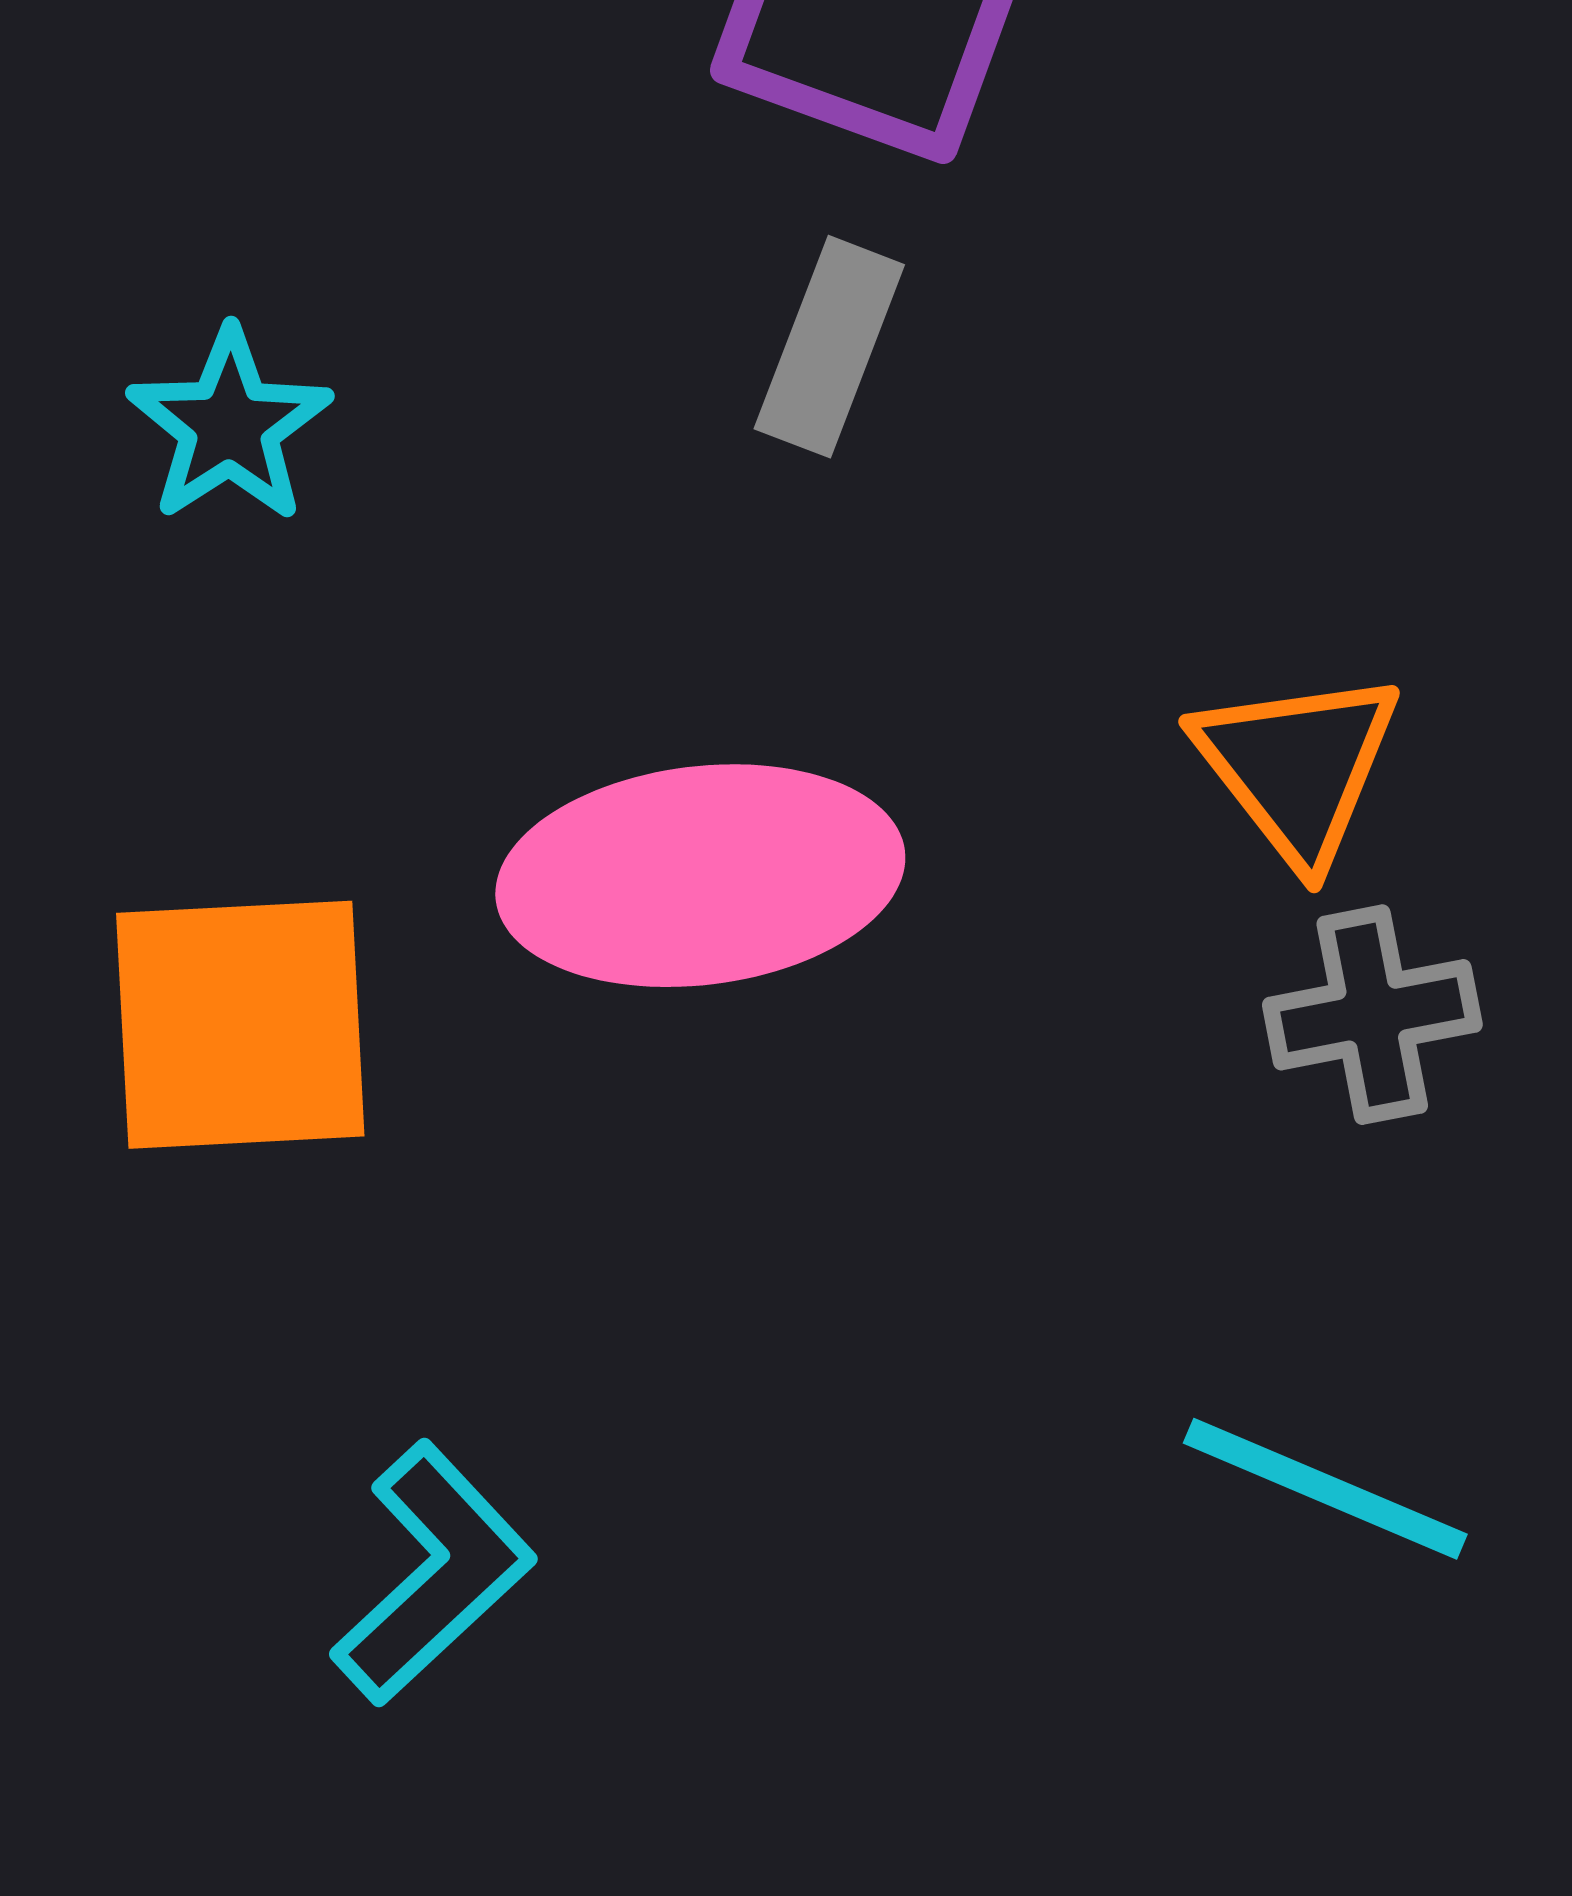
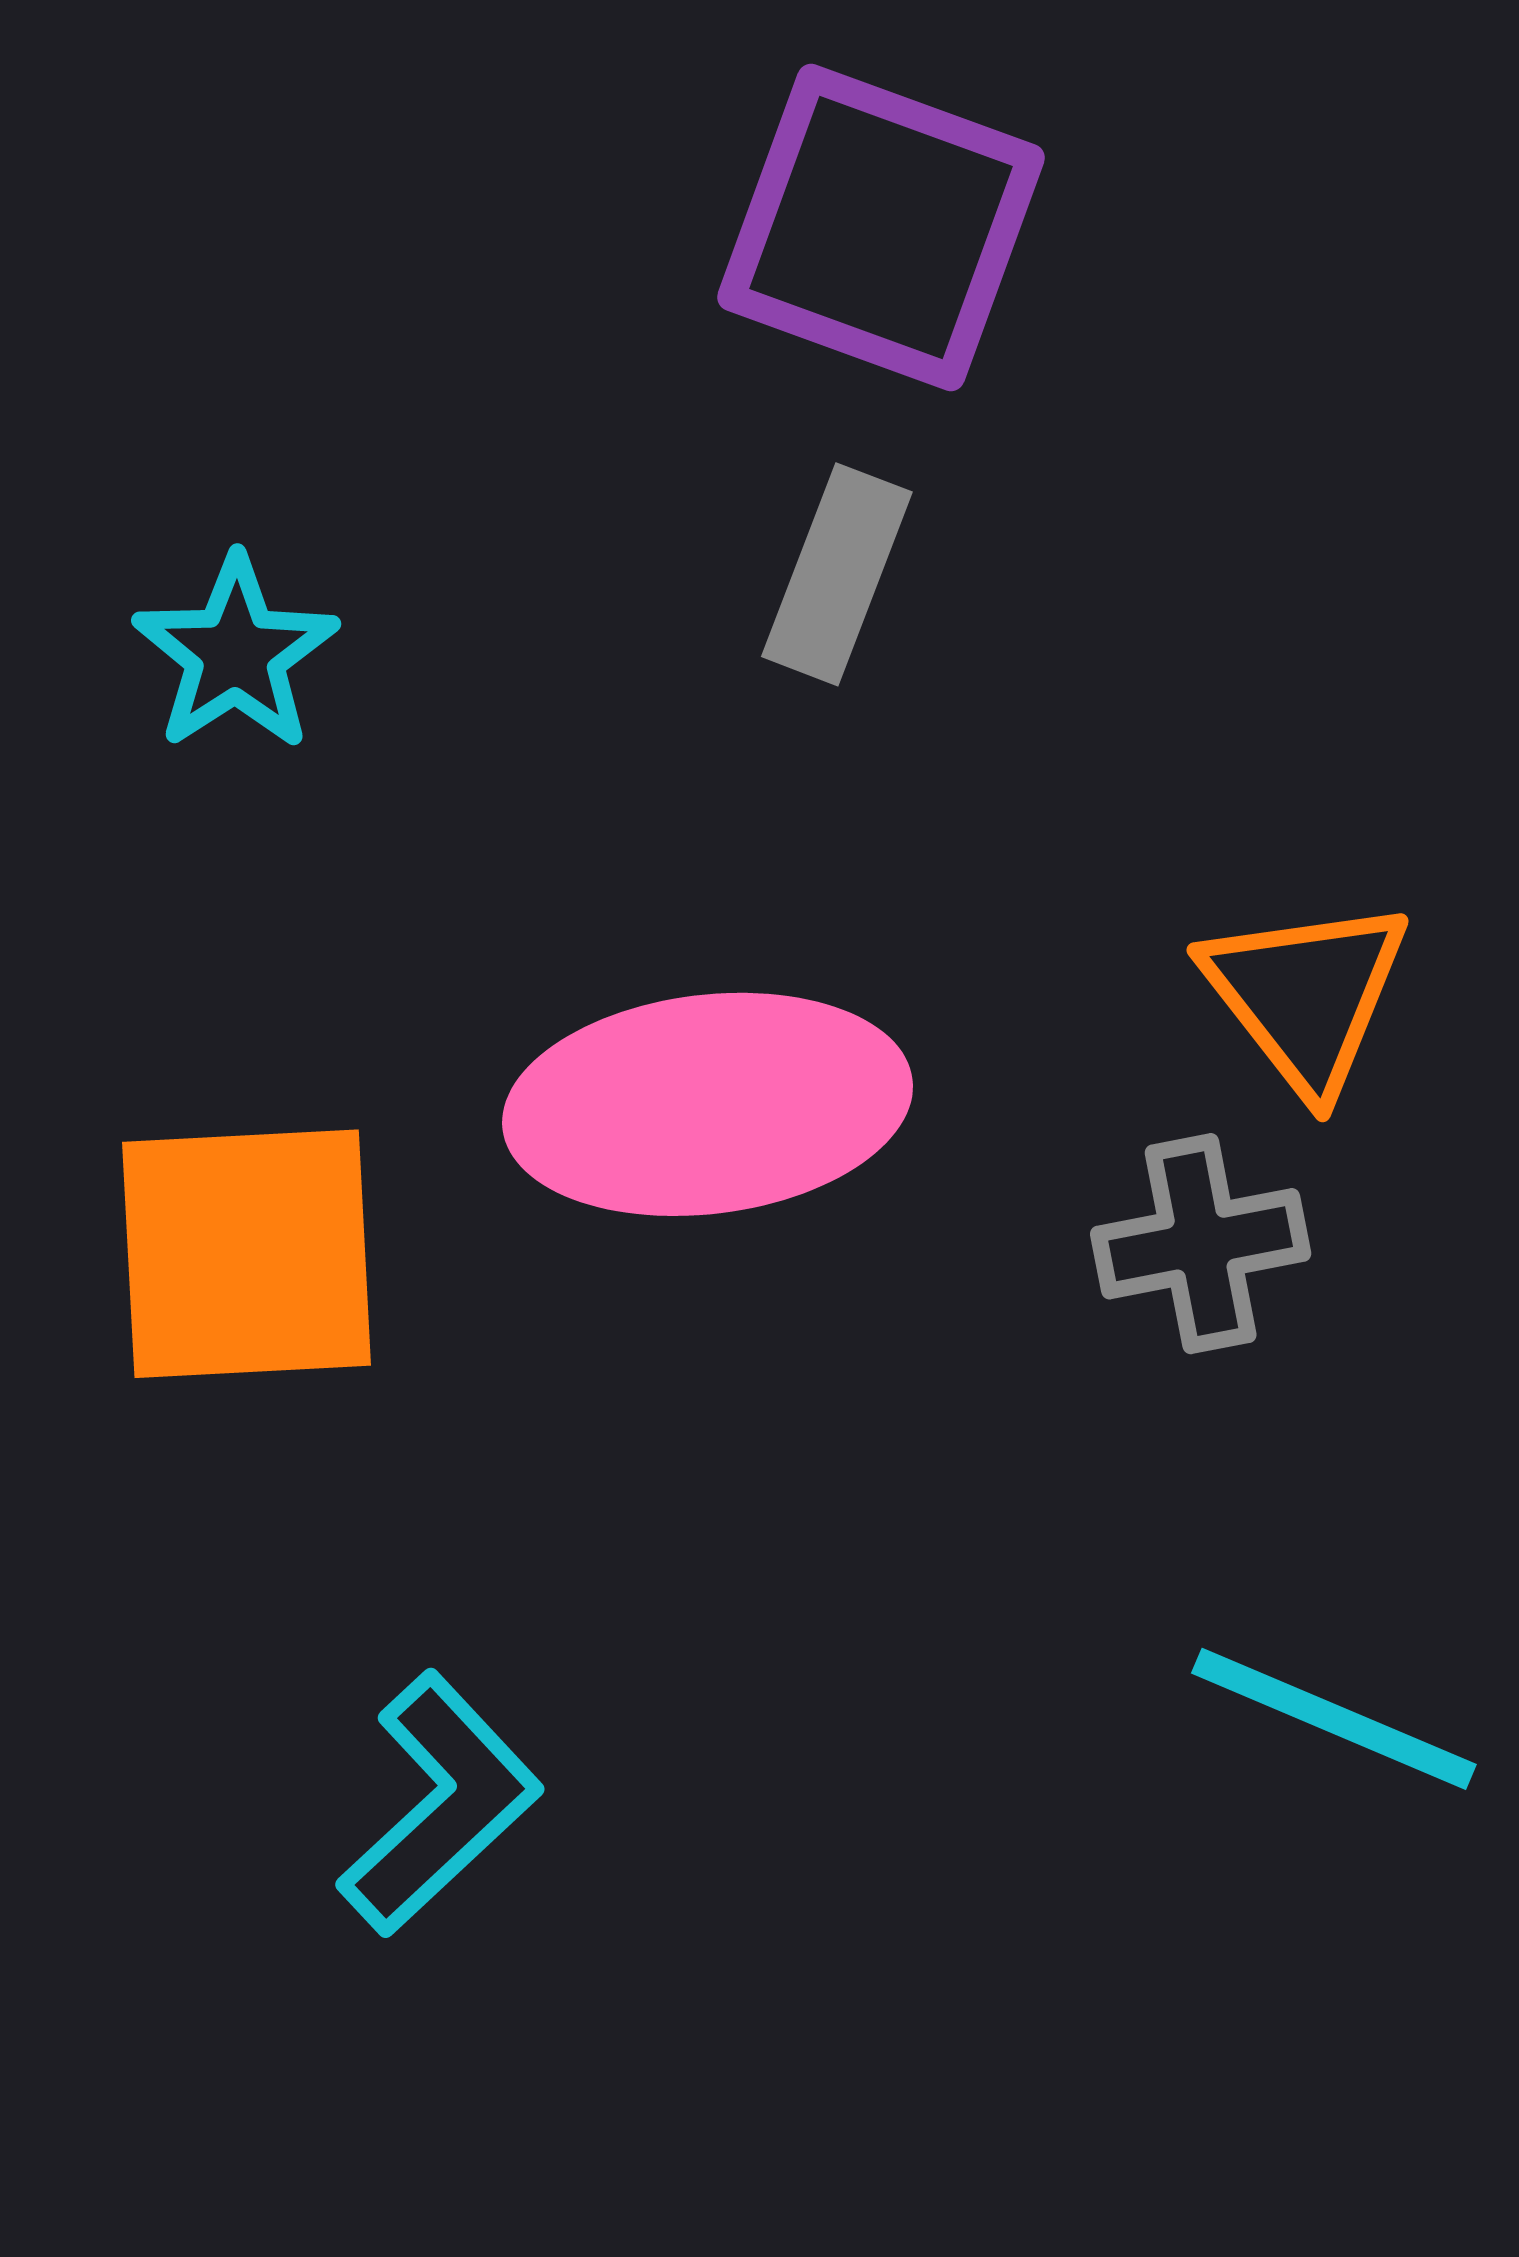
gray cross: (1372, 1015) -> (1201, 1244), moved

